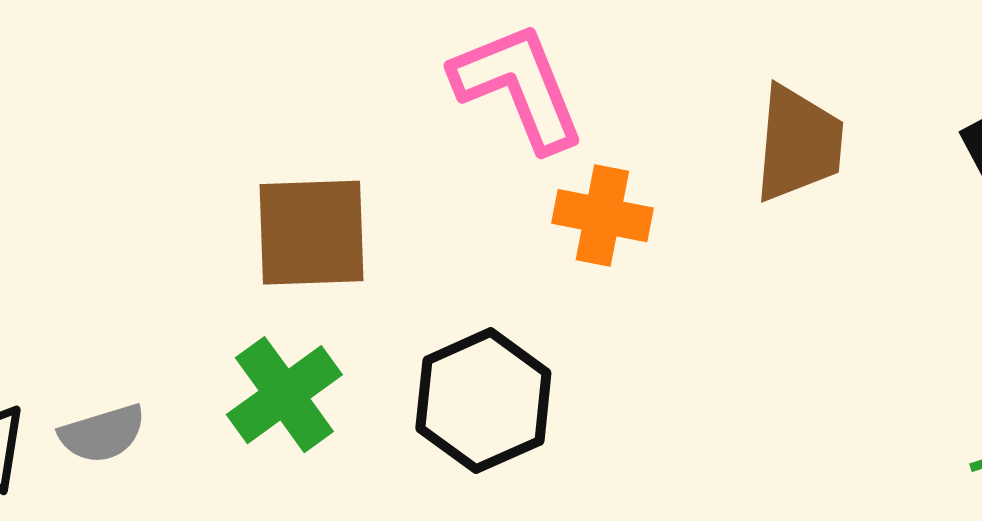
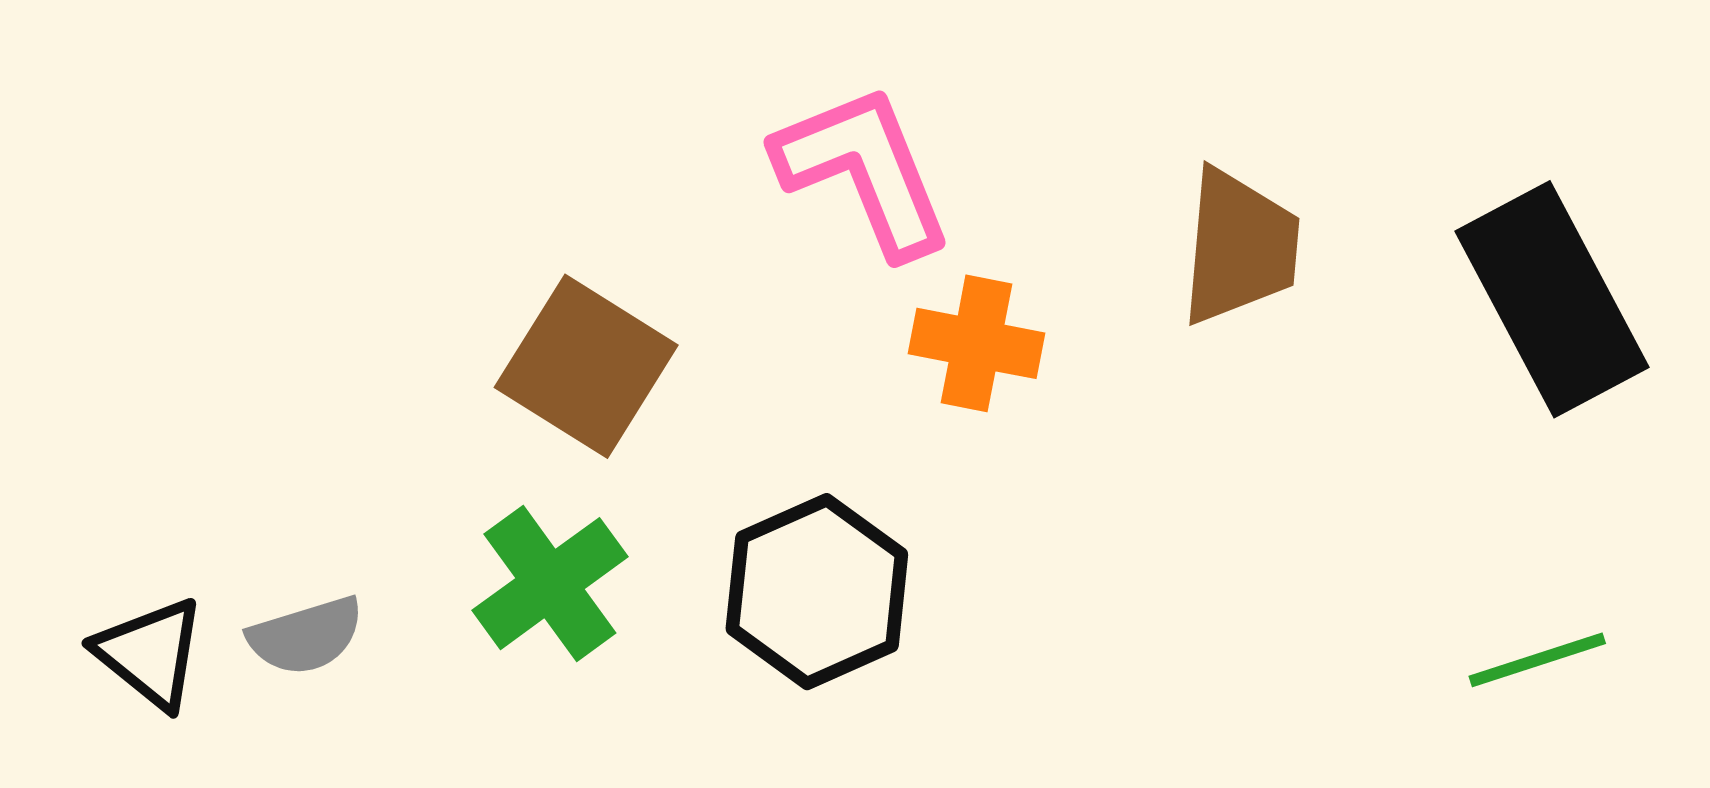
brown square: (311, 233) -> (586, 366), turned 34

